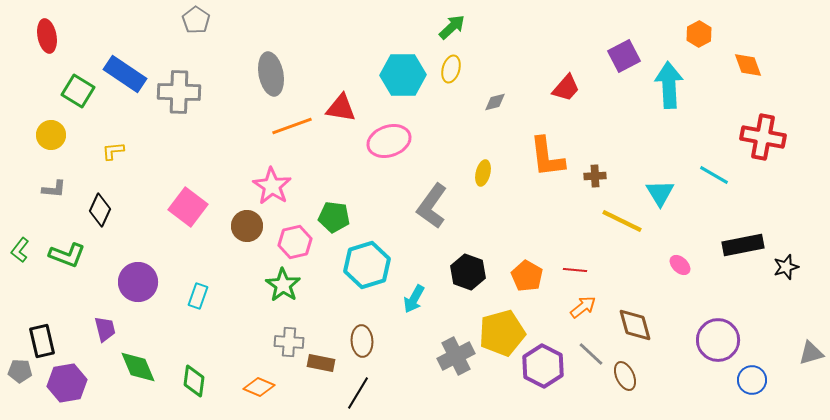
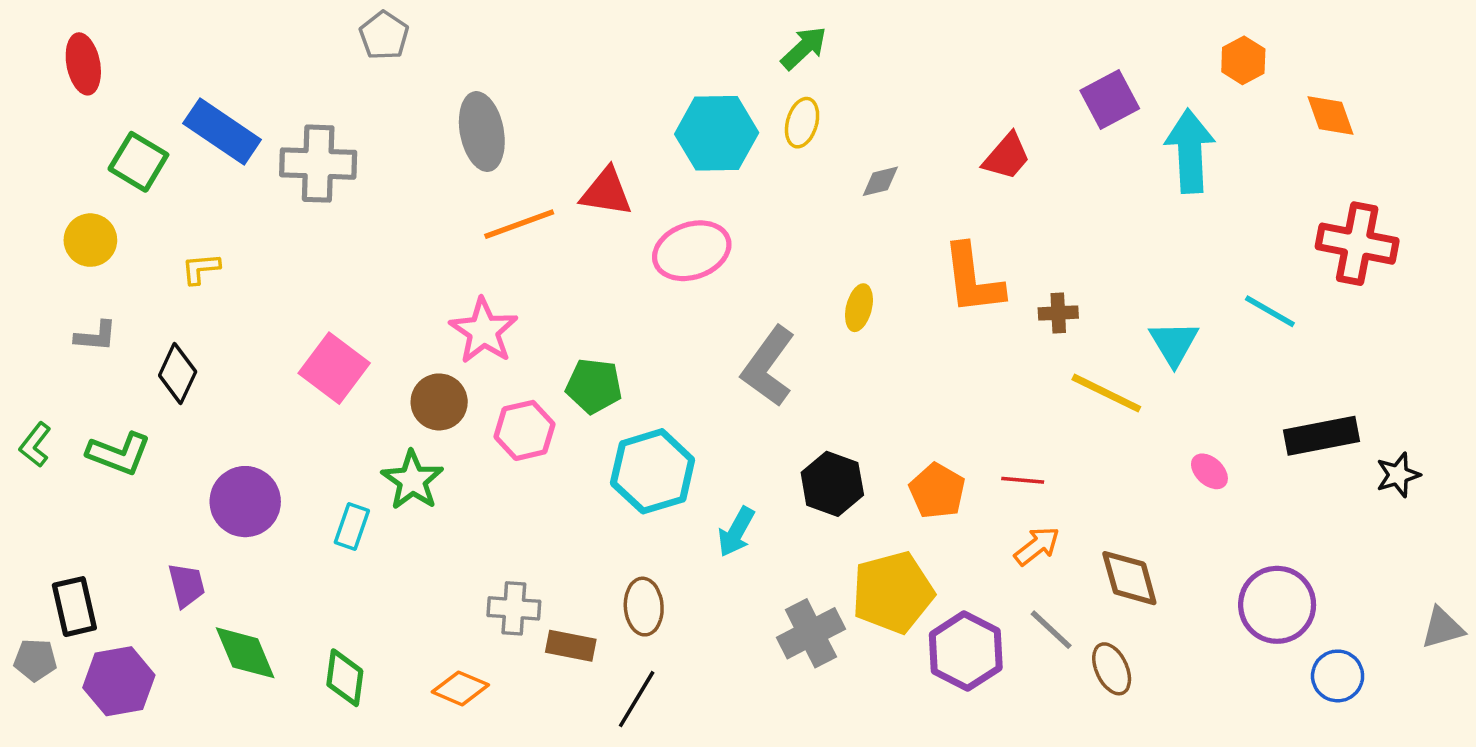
gray pentagon: (196, 20) -> (384, 35), moved
green star: (283, 285) -> (412, 480), moved

